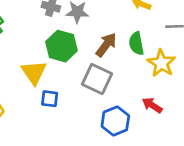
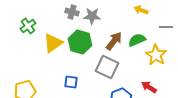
green semicircle: (136, 43) -> (137, 40), turned 78
yellow triangle: (34, 72) -> (53, 43), moved, turned 30

